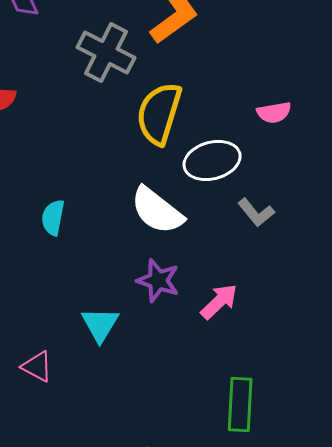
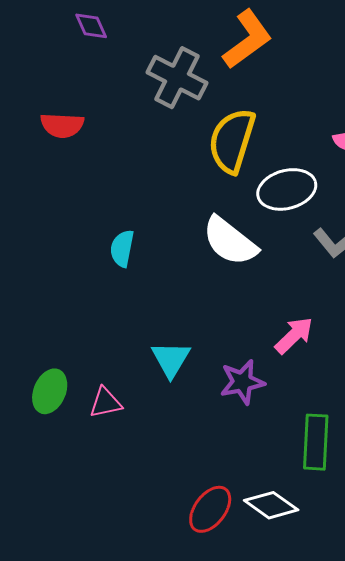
purple star: (158, 280) -> (242, 382), moved, turned -30
pink triangle: (37, 366) -> (106, 403), turned -40

